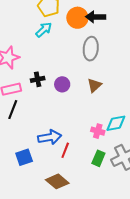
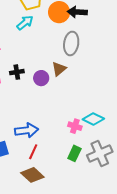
brown triangle: (94, 85) -> (59, 69), moved
cyan diamond: (116, 123) -> (93, 119), turned 35
red line: (65, 150) -> (33, 152), moved

